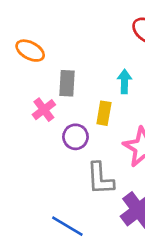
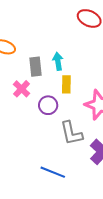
cyan arrow: (124, 81) -> (58, 61), moved

